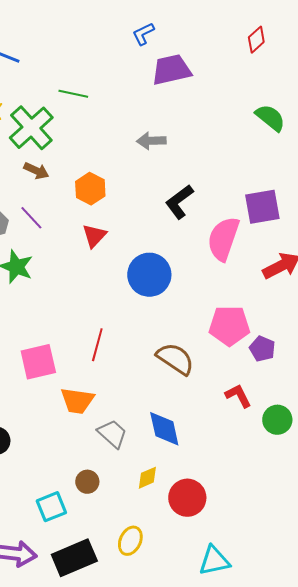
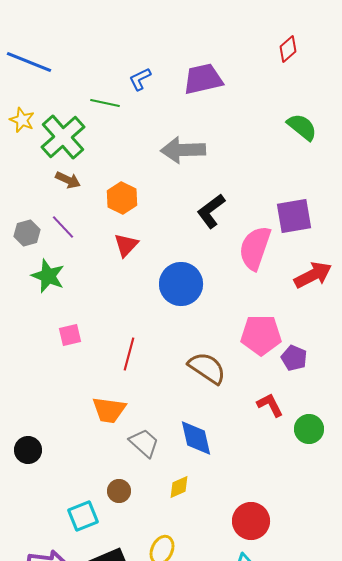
blue L-shape: (143, 34) -> (140, 79), moved
gray arrow: (151, 141) -> (183, 150), size x1.5
pink square: (38, 362) -> (70, 335), moved, size x0.6
red circle: (187, 498) -> (251, 521), moved

